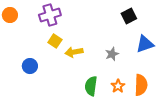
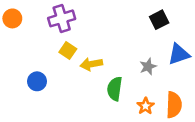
gray star: (112, 54) -> (148, 67), moved
green semicircle: (91, 86) -> (115, 89), moved

